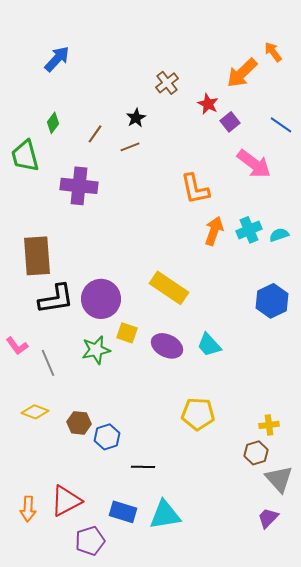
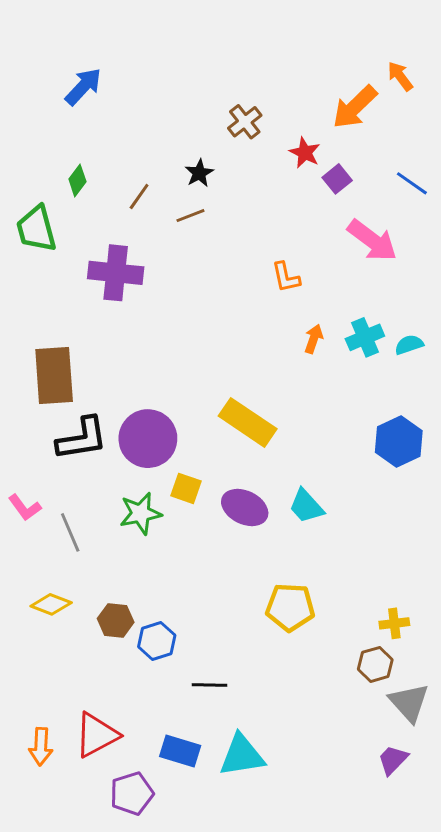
orange L-shape: (195, 189) -> (286, 277), size x0.7
orange arrow: (214, 231) -> (314, 339), size x0.7

